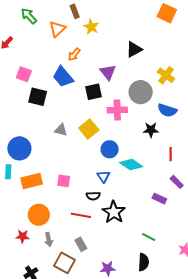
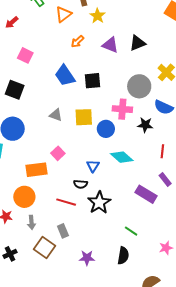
purple triangle: (108, 72) -> (110, 45), moved, turned -36
blue trapezoid: (63, 77) -> (65, 76), moved
black square: (38, 97) -> (15, 90), moved
pink cross: (117, 110) -> (122, 109), moved
yellow square: (89, 129) -> (84, 117), turned 30
blue circle: (110, 149) -> (106, 129), moved
orange rectangle: (32, 181) -> (37, 170), moved
pink square: (64, 181) -> (58, 153), moved, turned 32
purple rectangle: (159, 199) -> (146, 194), size x1.5

